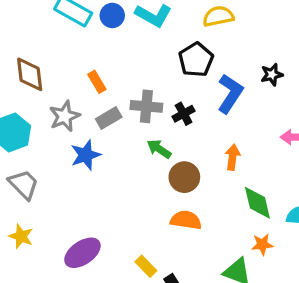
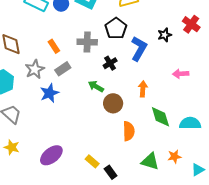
gray cross: (146, 106) -> (87, 42), moved
orange semicircle: (186, 220) -> (129, 131), moved, turned 84
orange star: (262, 244) -> (174, 157), moved

